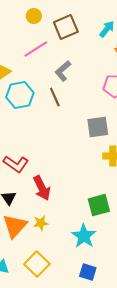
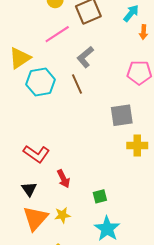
red arrow: (42, 188) -> (63, 179), size x0.7
green square: (99, 205) -> (100, 196), moved, size x0.6

